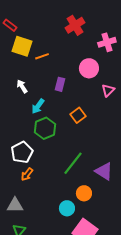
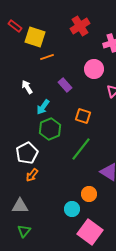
yellow square: (22, 46) -> (35, 37), moved
purple rectangle: (60, 84) -> (65, 85), turned -56
orange square: (78, 115) -> (83, 116), turned -35
green line: (73, 163) -> (81, 149), moved

